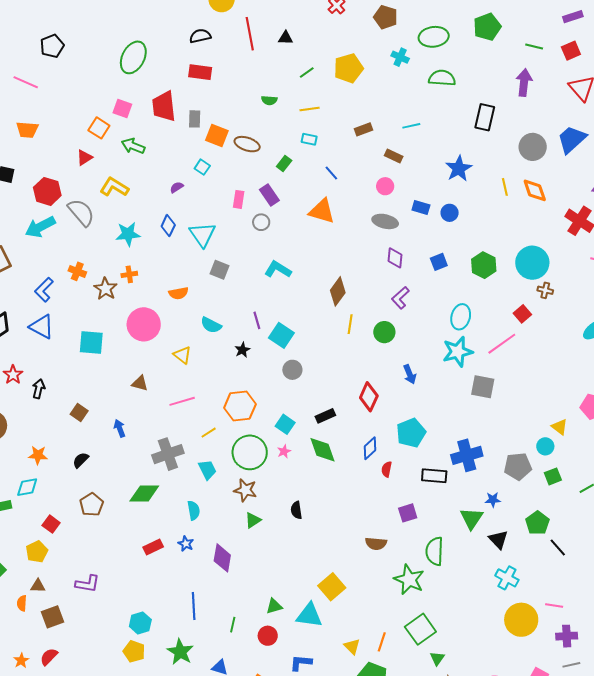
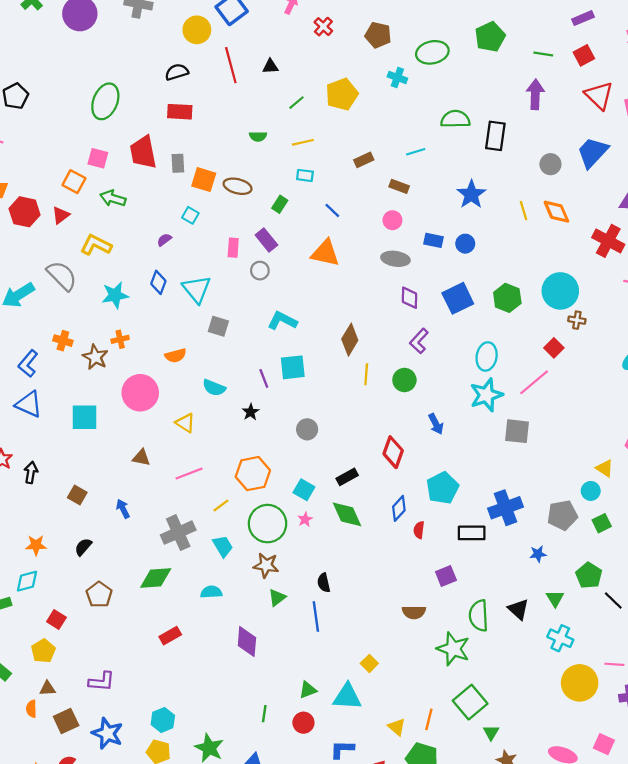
green semicircle: (442, 78) -> (455, 119), moved
gray circle: (533, 147) -> (550, 164), size x0.7
red hexagon: (47, 191) -> (25, 212), moved
blue square: (439, 262) -> (458, 298), size x1.6
cyan square: (281, 335) -> (293, 367), moved, turned -35
cyan semicircle: (194, 510) -> (211, 592), turned -78
green triangle: (472, 518) -> (555, 598), moved, size x0.7
black triangle: (498, 540) -> (518, 609), moved
blue star: (186, 544) -> (107, 733), moved, size x1.8
yellow square: (332, 587) -> (369, 663), size x0.6
blue line: (194, 606) -> (316, 616), moved

